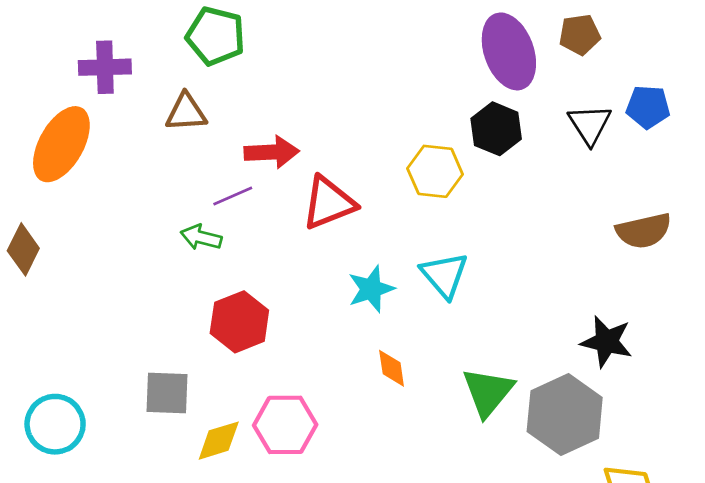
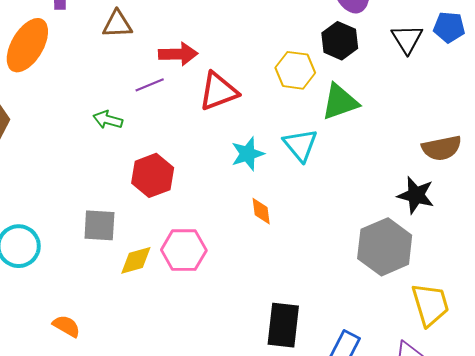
brown semicircle: (644, 231) -> (442, 148), moved
green arrow: (201, 237) -> (108, 120), moved
green triangle: (488, 392) -> (340, 102), moved, turned 30

